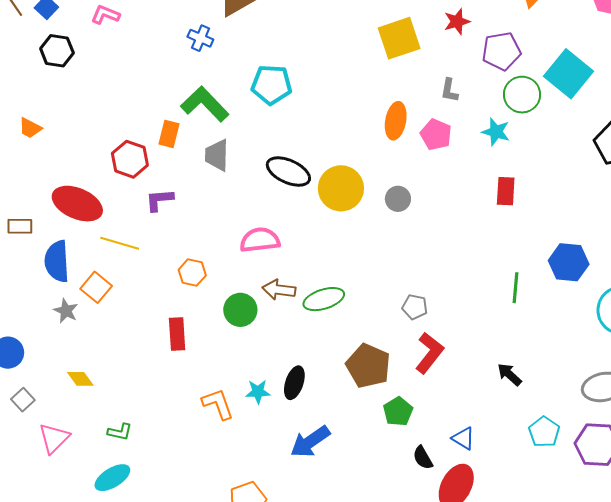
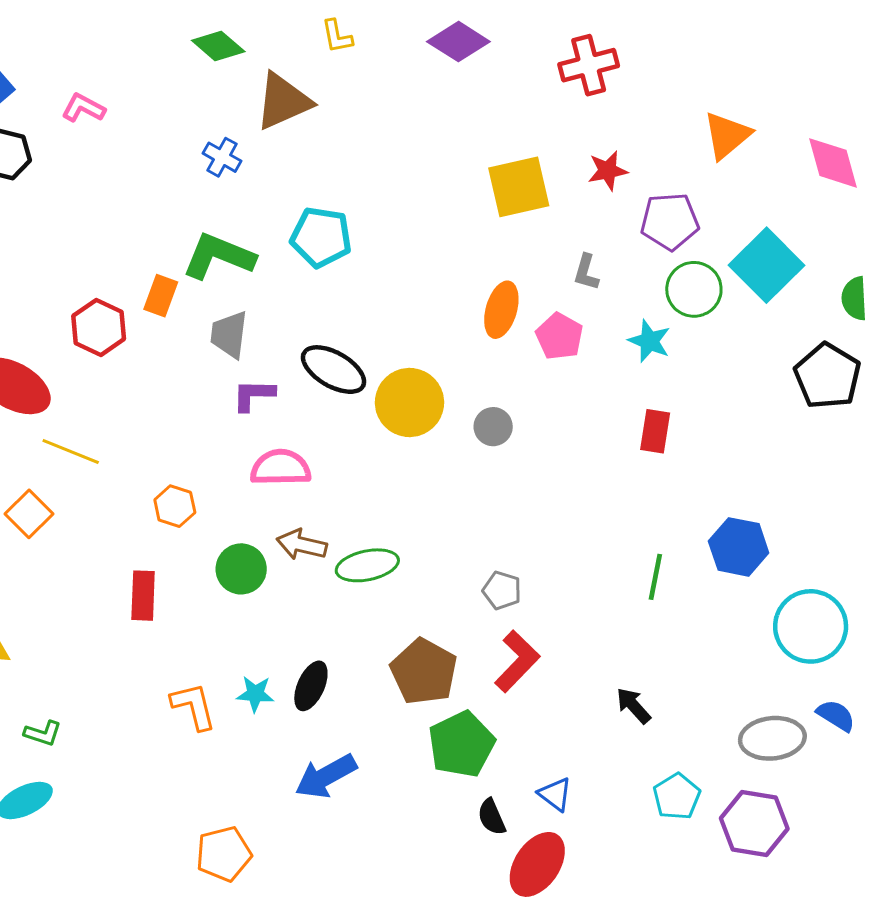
green L-shape: (205, 104) -> (219, 256), turned -30
purple L-shape: (159, 200) -> (253, 395), moved
green pentagon: (398, 411) -> (461, 744), size x1.5

